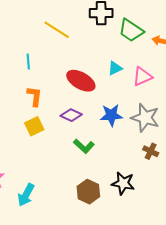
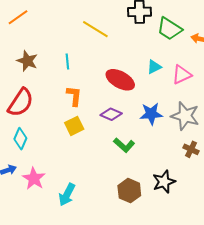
black star: (123, 183) -> (164, 182), turned -30

